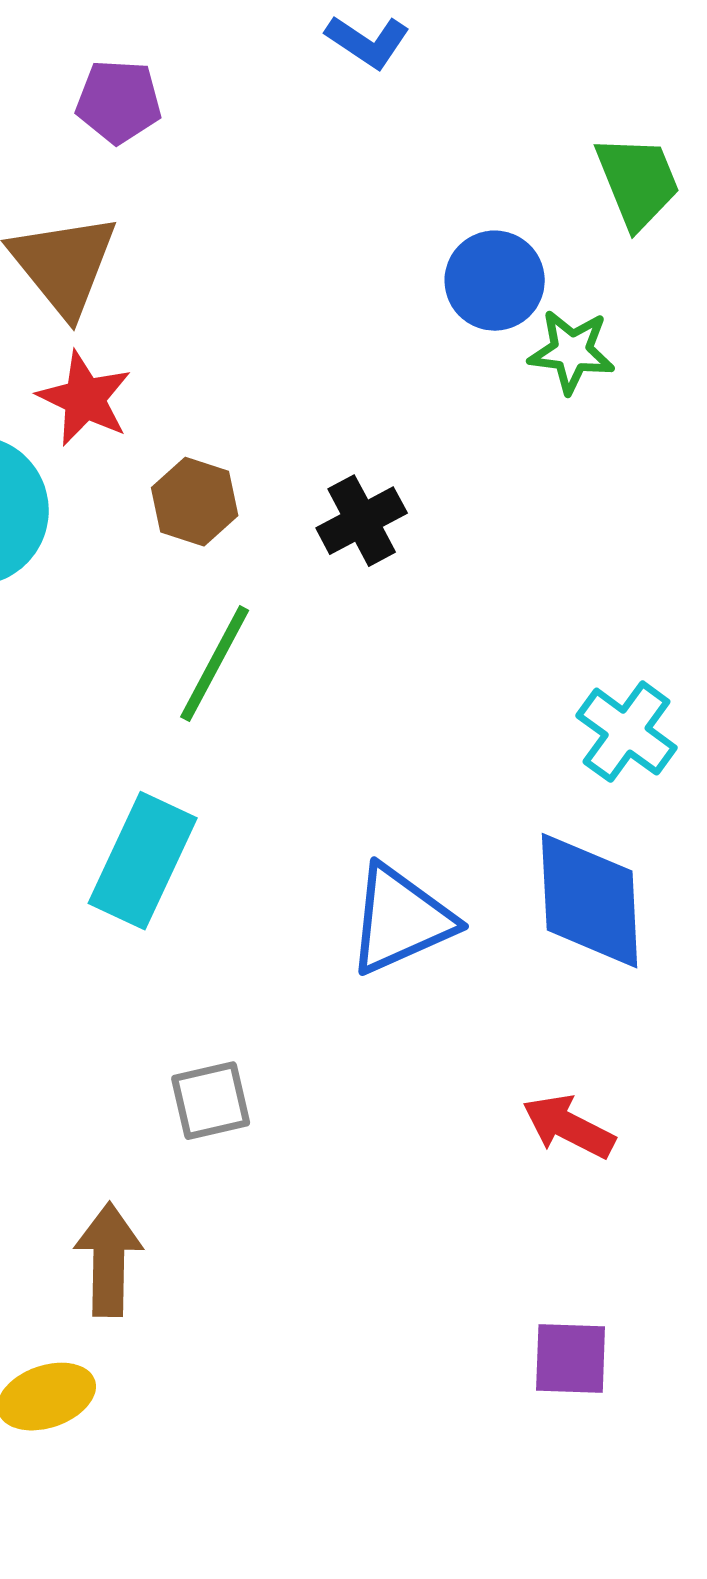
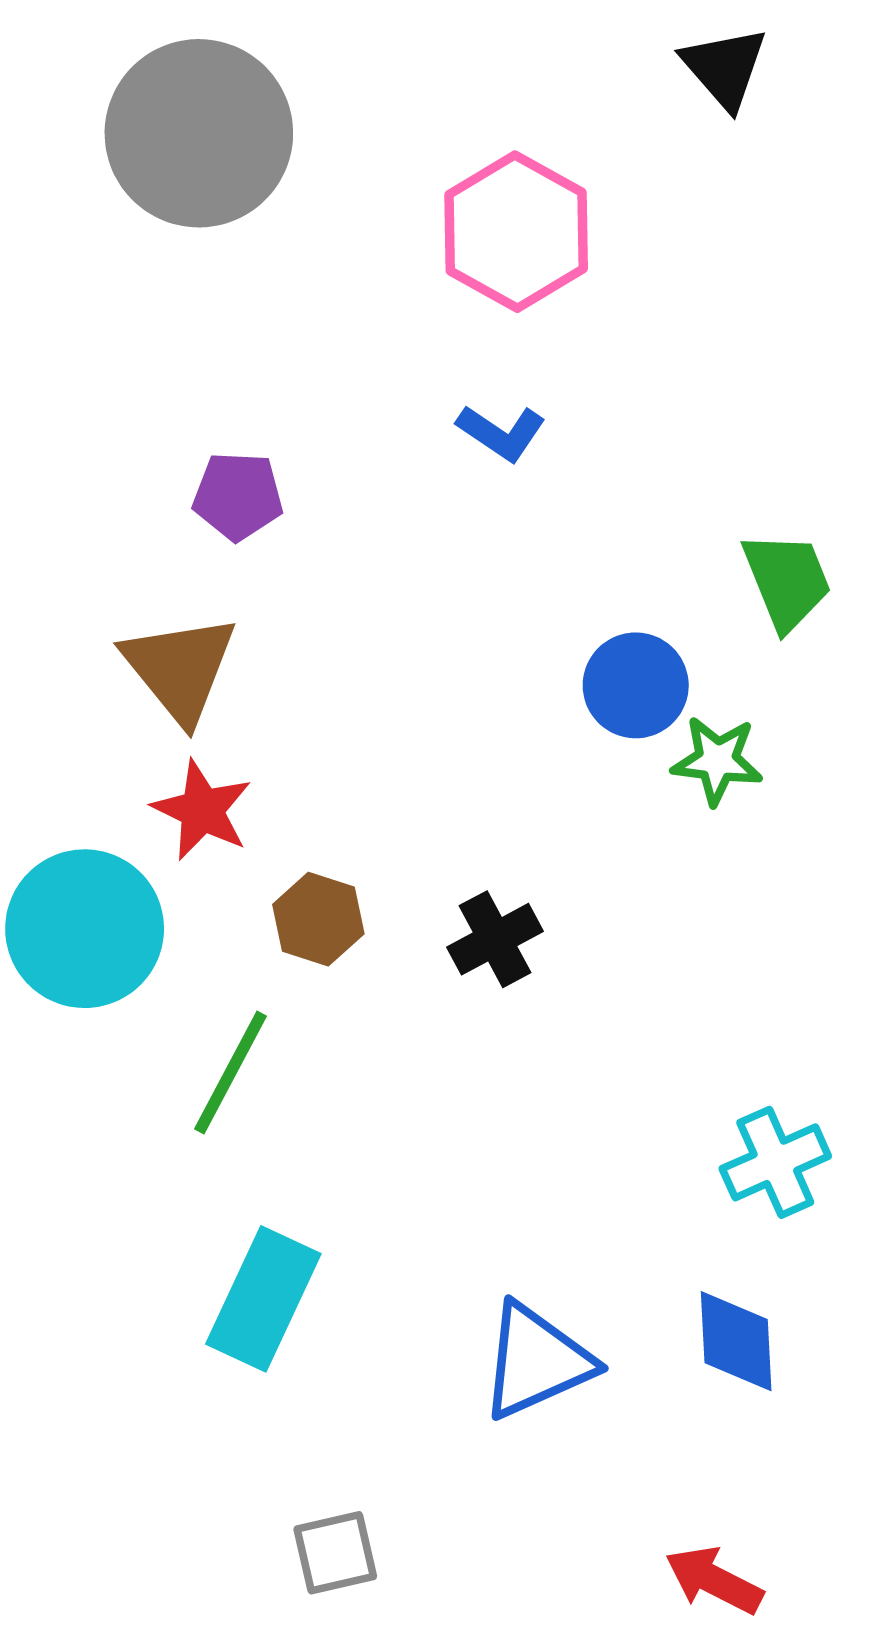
green line: (215, 664) -> (231, 1073), moved
cyan cross: (627, 732) -> (775, 1162), turned 30
blue diamond: (590, 901) -> (736, 1341), size x0.7

